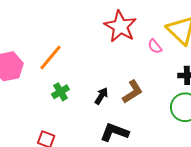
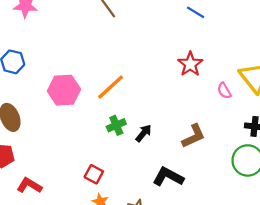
red star: (120, 26) -> (190, 64), size x0.7
black arrow: (101, 96) -> (144, 133), moved

